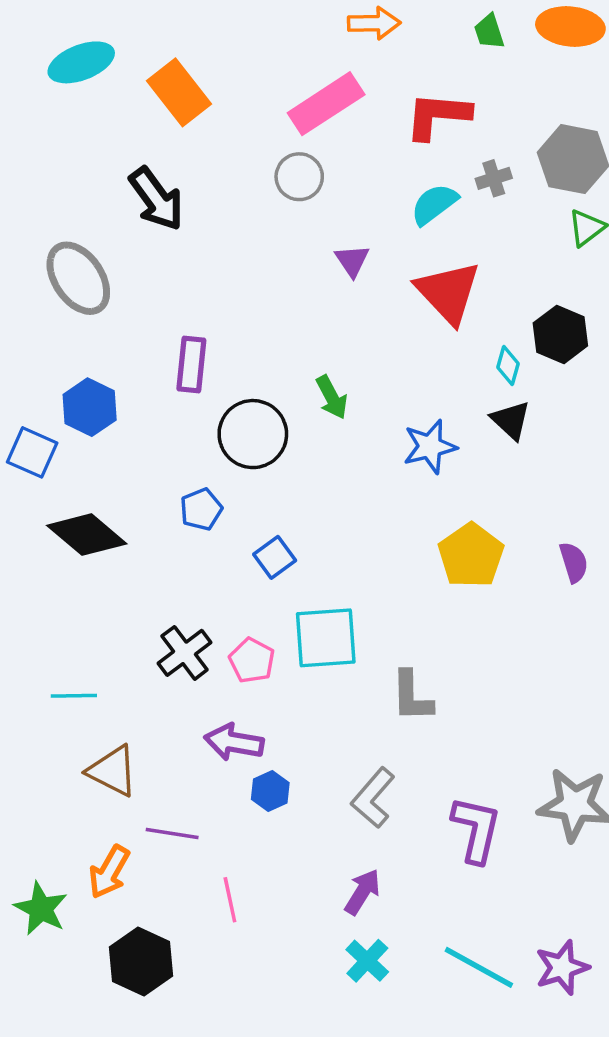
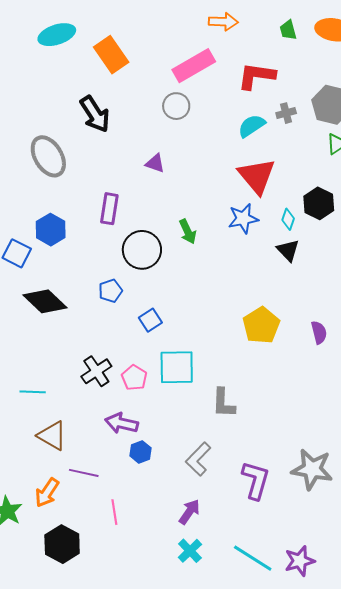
purple triangle: (352, 261) -> (155, 163), moved, turned -40
blue star: (430, 447) -> (243, 219), moved

